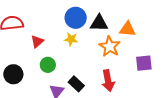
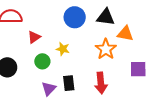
black triangle: (99, 23) -> (106, 17), moved
yellow star: (71, 39) -> (63, 49), moved
black rectangle: (76, 84) -> (69, 83), turned 35

